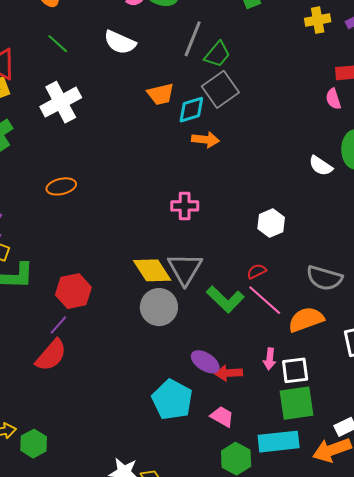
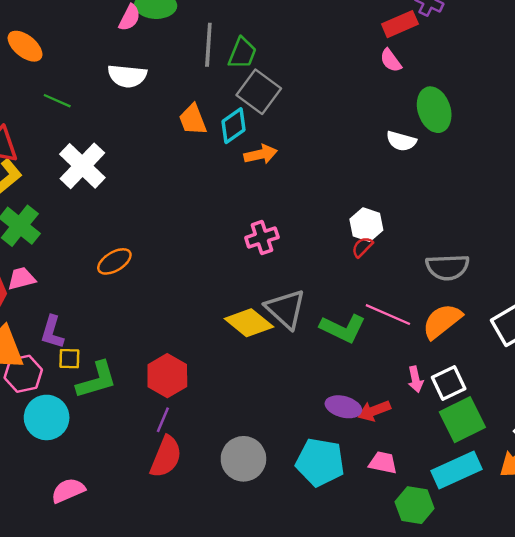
orange trapezoid: (161, 94) -> (193, 120), turned 100
red semicircle: (257, 271) -> (362, 247), moved
gray circle: (159, 307) -> (243, 459), moved

